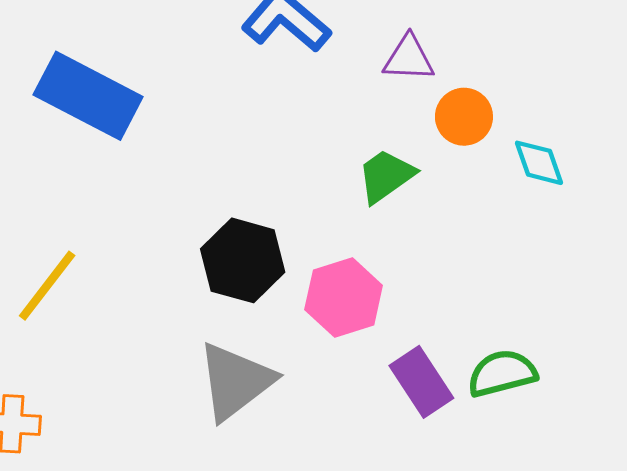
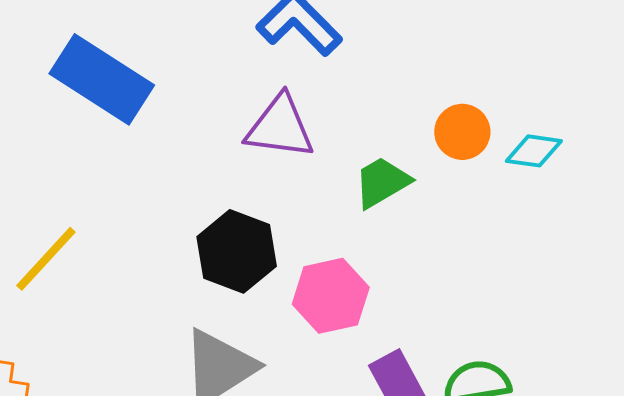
purple triangle: (409, 58) -> (280, 127), moved, size x1.4
cyan diamond: (539, 163) -> (534, 151), moved, turned -68

